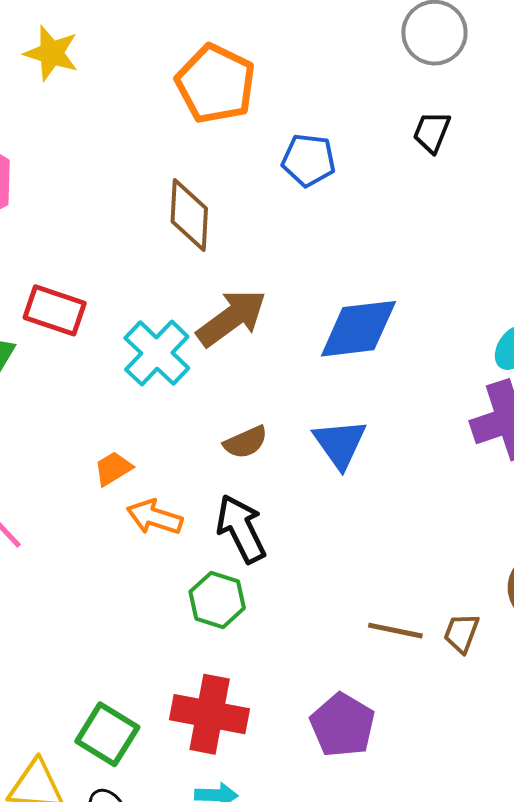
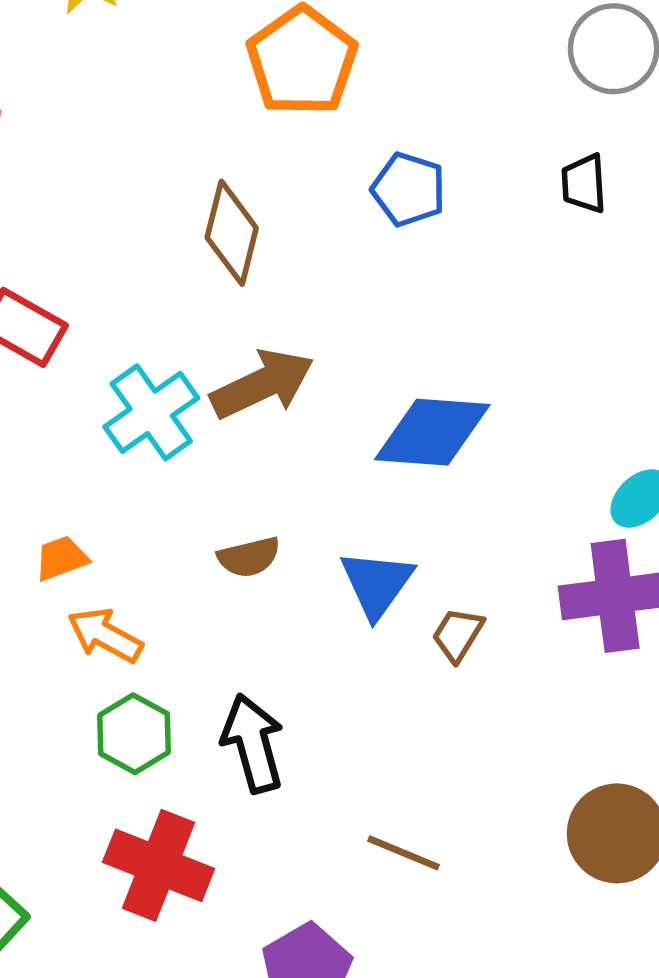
black trapezoid: (432, 132) -> (584, 183), turned -36
black arrow: (241, 529) -> (253, 743), moved
green hexagon: (217, 600) -> (134, 734), moved
brown trapezoid: (461, 633) -> (458, 635), moved
red cross: (210, 714) -> (159, 865), moved

